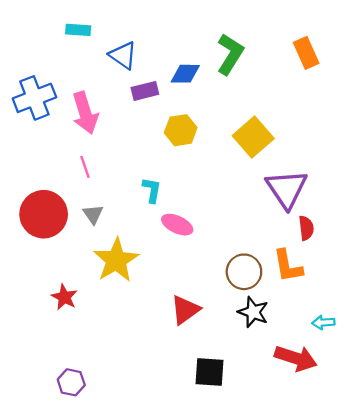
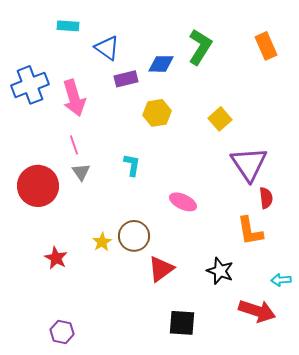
yellow square: (253, 137) -> (220, 119), size x0.7
gray triangle: (93, 214) -> (81, 172), moved
pink ellipse: (177, 225) -> (183, 202), moved
yellow star: (116, 260) -> (102, 242), moved, size x0.5
brown circle: (244, 272) -> (134, 236), moved

